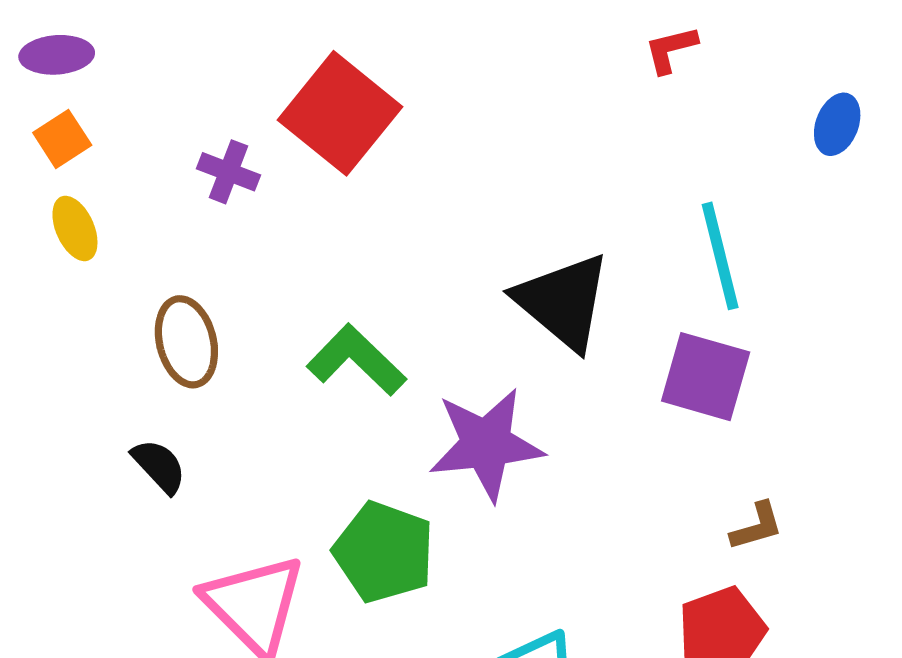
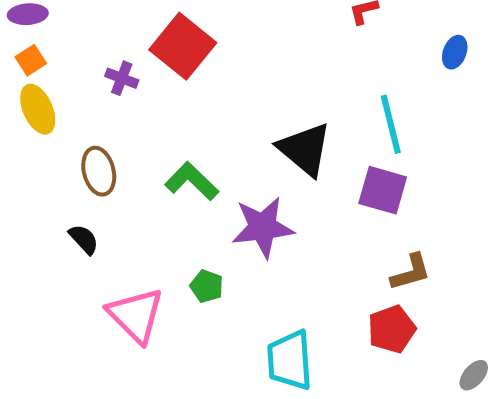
yellow ellipse: (75, 228) -> (38, 109), size x1.4
brown L-shape: (757, 526) -> (411, 272), size x1.4
green pentagon: (384, 552) -> (207, 286), size x0.6

